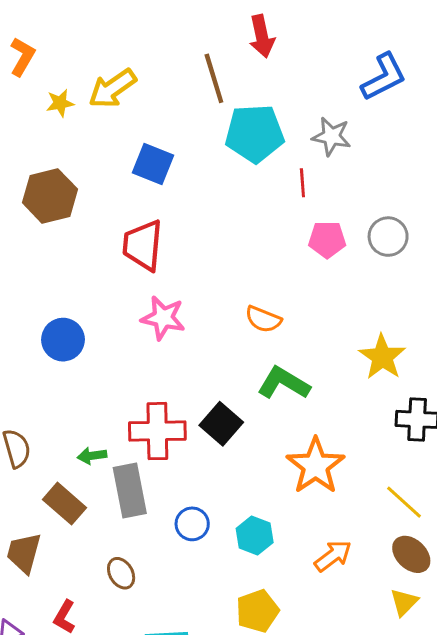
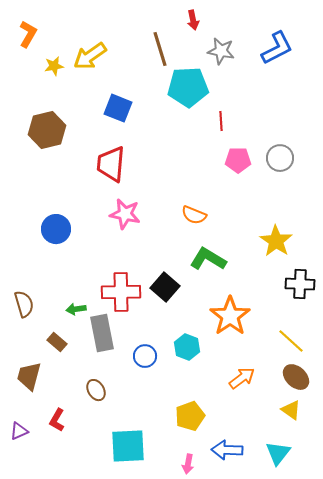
red arrow: (262, 36) -> (193, 20), size x0.7
gray star: (331, 136) -> (221, 51), moved
brown rectangle: (64, 504) -> (57, 342), size x0.7
cyan hexagon: (255, 535) -> (187, 347), moved
yellow triangle: (404, 602) -> (291, 410), turned -40

